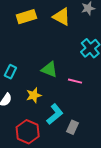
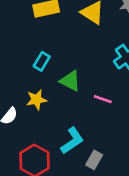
cyan rectangle: (10, 72) -> (42, 61), moved
yellow star: (34, 95) -> (36, 100), moved

